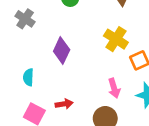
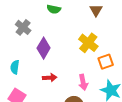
gray cross: (25, 19) -> (23, 27), moved
red arrow: (64, 104) -> (50, 78), moved

